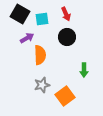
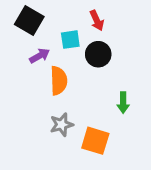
cyan square: (42, 19) -> (70, 40), moved
orange square: (65, 96) -> (95, 141), turned -36

